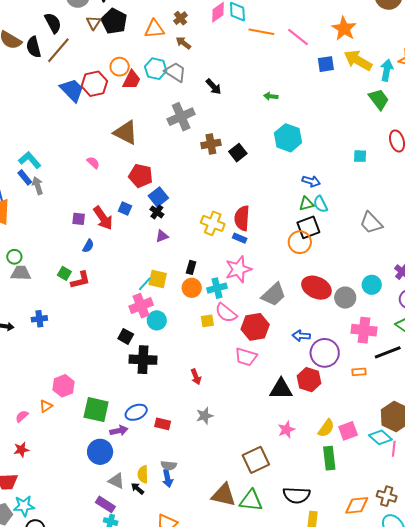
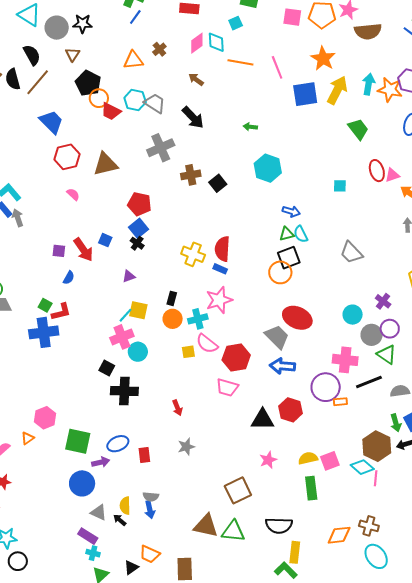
black pentagon: (114, 21) -> (88, 83), moved
pink line: (298, 37) -> (277, 67), turned 30
brown arrow: (183, 43) -> (196, 79), moved
yellow arrow: (358, 60) -> (337, 90), turned 88
blue square: (326, 64) -> (305, 94), size x1.5
cyan arrow: (387, 70) -> (369, 84), moved
red trapezoid: (132, 80) -> (111, 111), turned 90
red hexagon: (94, 84) -> (67, 157), moved
black arrow: (214, 87) -> (193, 117), size x1.4
brown triangle: (126, 133) -> (105, 164), turned -40
red pentagon: (141, 176) -> (139, 204), moved
purple triangle: (162, 236) -> (129, 276), moved
gray trapezoid: (274, 295) -> (277, 337), moved, turned -92
gray circle: (345, 298) -> (372, 335), moved
blue cross: (39, 319) -> (44, 332), moved, size x1.8
blue arrow: (301, 336) -> (282, 366), size x1.4
purple circle: (325, 353) -> (326, 387), moved
red rectangle: (163, 424) -> (144, 455), turned 70
yellow semicircle: (326, 428) -> (308, 458), turned -138

